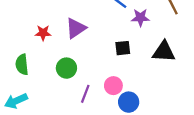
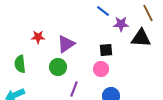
purple triangle: (76, 28) -> (66, 44), moved
black triangle: (164, 52) -> (141, 38), moved
pink circle: (113, 86) -> (101, 69), moved

